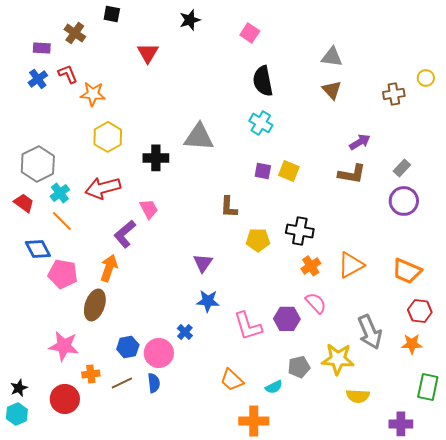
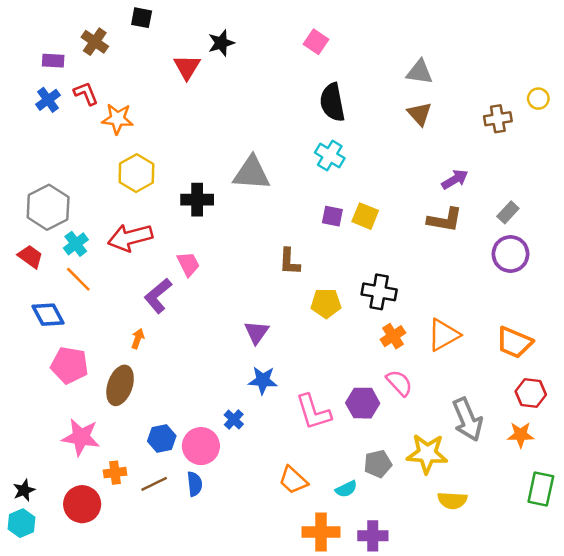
black star: (190, 20) -> (221, 43), moved
orange arrow: (109, 268) -> (138, 339), size x0.6
pink pentagon: (63, 274) -> (70, 365), moved
purple cross: (401, 424) -> (373, 536), moved

